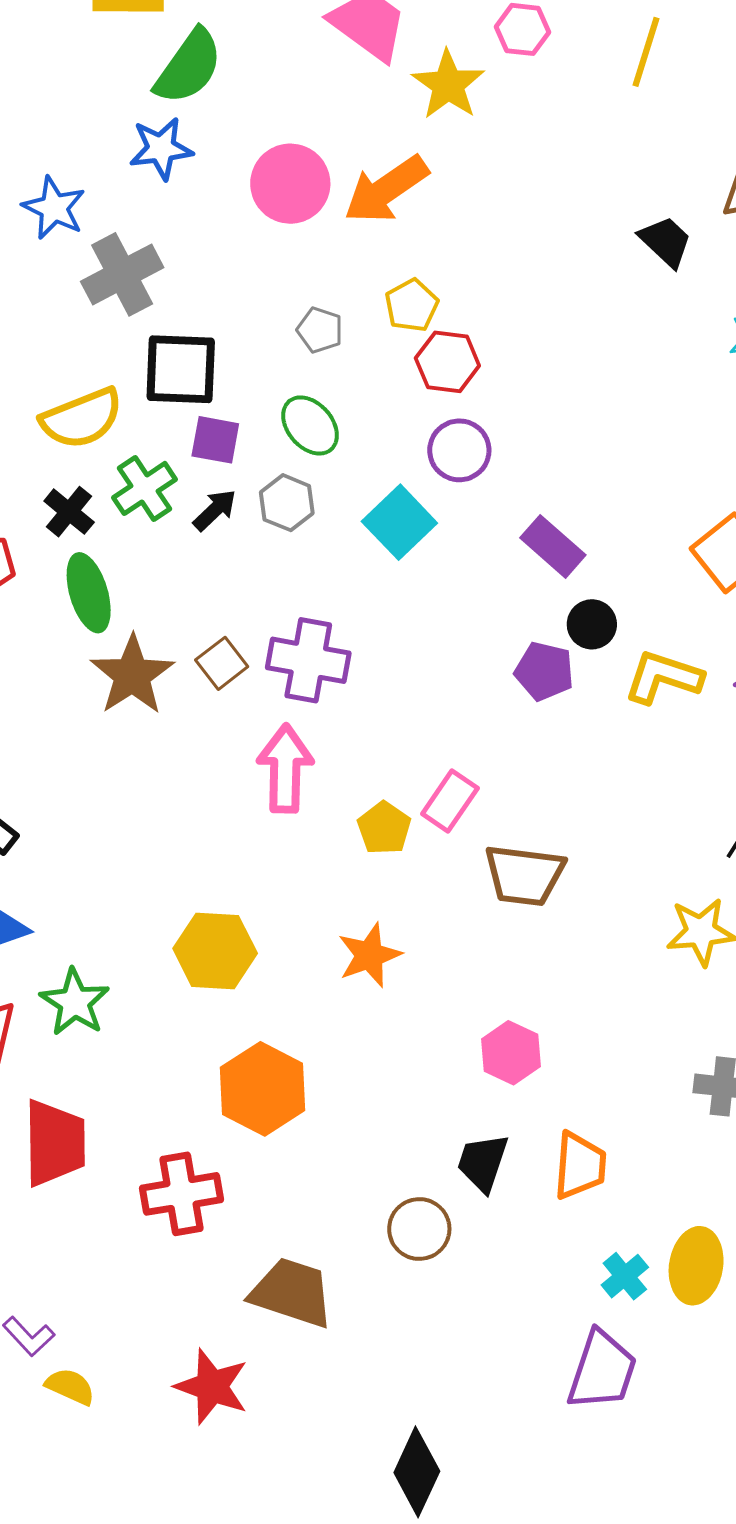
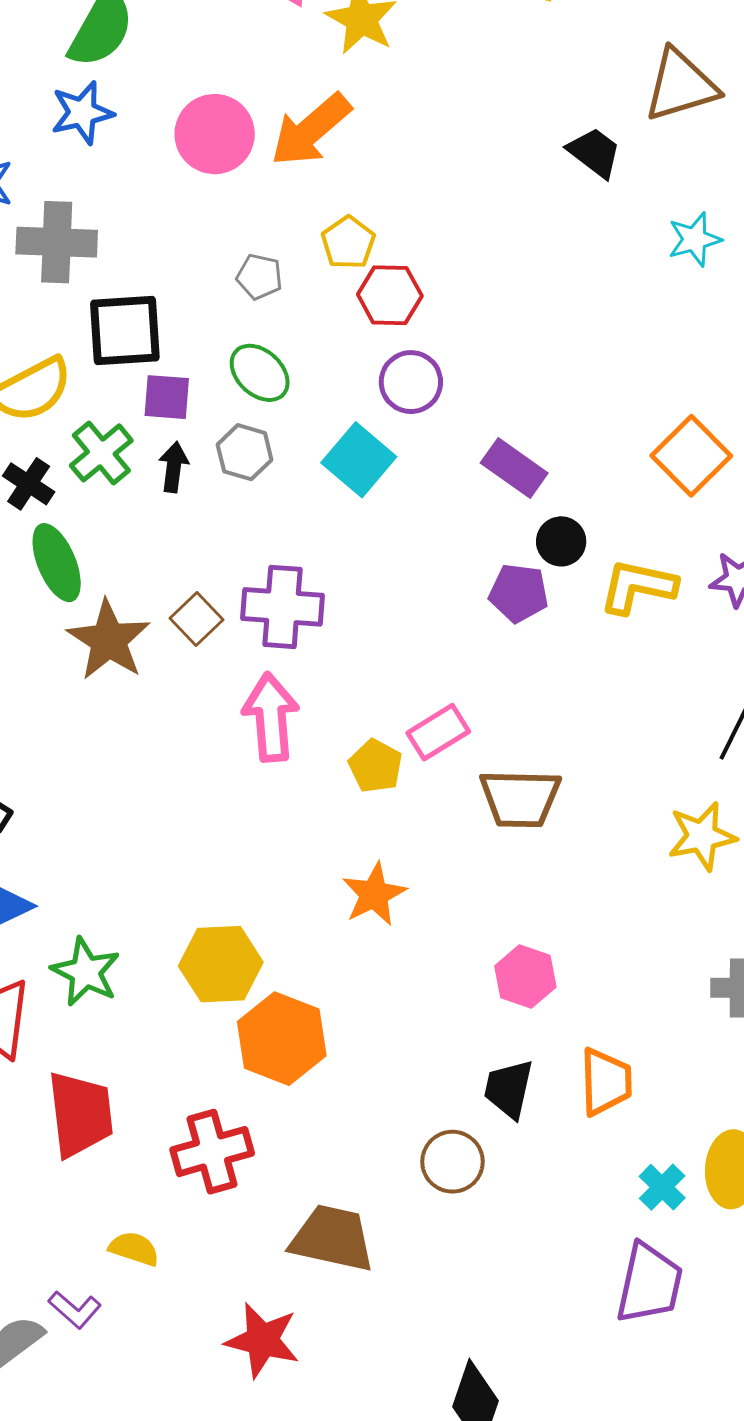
gray cross: (122, 274) -> (57, 242), turned 36
black arrow: (215, 510) -> (174, 467), turned -33
pink rectangle: (450, 801) -> (438, 732), turned 30
yellow hexagon: (215, 951) -> (221, 964), moved
yellow semicircle: (70, 1386) -> (134, 1249), moved

